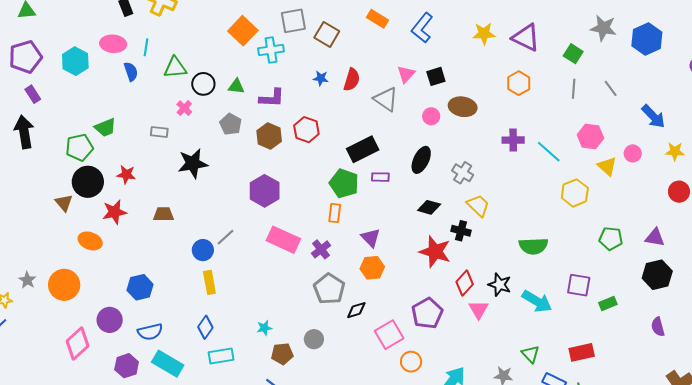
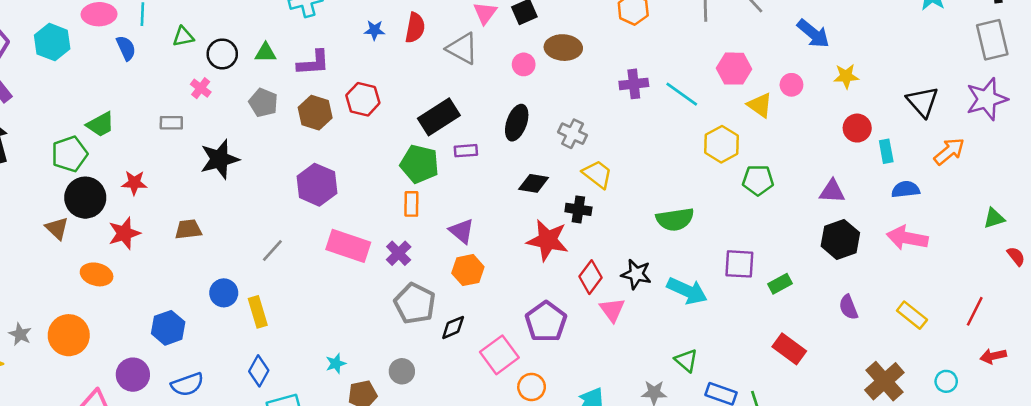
green triangle: (175, 68) -> (183, 37), size x0.7
green pentagon: (611, 239) -> (758, 180), moved
blue circle: (203, 250) -> (224, 293), moved
red rectangle: (582, 352) -> (789, 349), moved, turned 55

